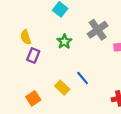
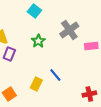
yellow rectangle: (62, 88) -> (36, 84), turned 72

